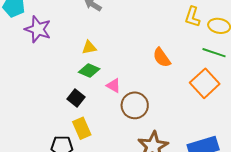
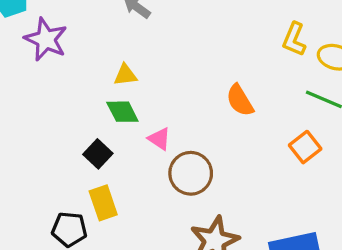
green diamond: (89, 70) -> (122, 112), turned 35
orange square: (205, 83) -> (305, 147), size x0.7

